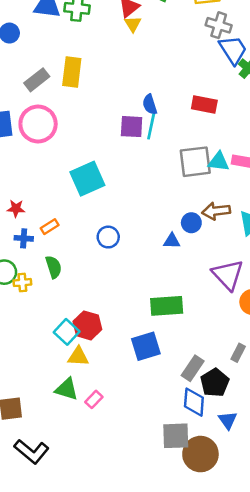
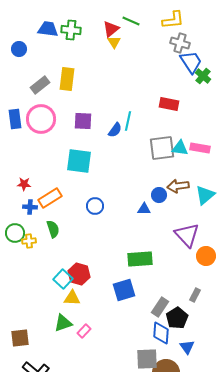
blue semicircle: (150, 104) -> (115, 130), moved, turned -126
purple square: (132, 127) -> (83, 121), moved
cyan square: (87, 179) -> (79, 161), turned 32
orange rectangle: (50, 227) -> (50, 198), size x1.6
green triangle: (67, 389) -> (63, 323), turned -36

